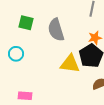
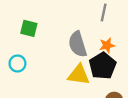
gray semicircle: (56, 30) -> (78, 44), moved

